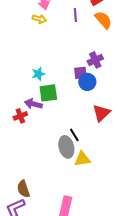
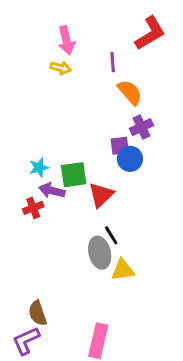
orange semicircle: (103, 20) -> (130, 92), moved
cyan star: (38, 74) -> (39, 167), moved
red triangle: (101, 113) -> (101, 195), moved

